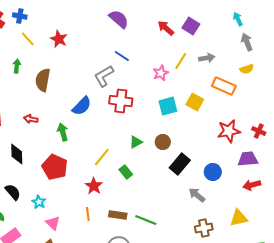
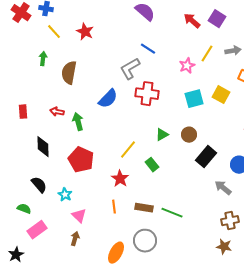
green arrow: (63, 132) -> (78, 122), moved

